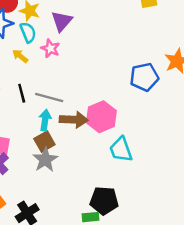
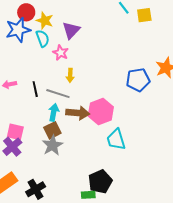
yellow arrow: (20, 56) -> (70, 75), moved, turned -128
black pentagon: (104, 201) -> (100, 182), turned -30

